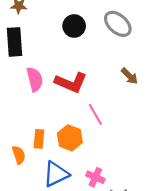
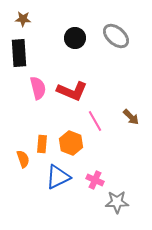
brown arrow: (129, 76) -> (131, 117), moved

